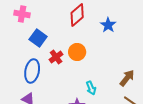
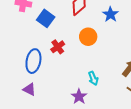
blue square: (38, 38) -> (46, 18), moved
orange circle: (77, 52) -> (88, 37), moved

